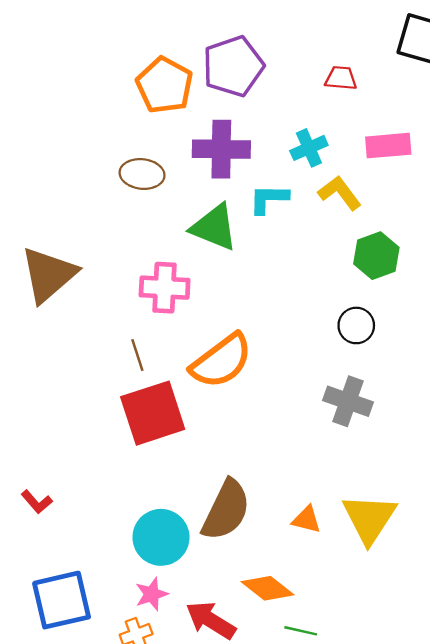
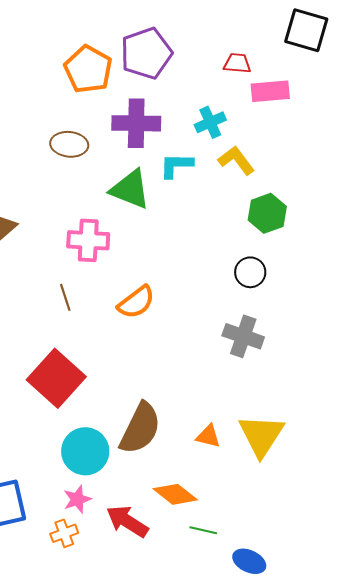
pink rectangle: (388, 146) -> (270, 91), moved
orange semicircle: (221, 361) -> (136, 302), size x0.7
red square: (153, 413) -> (56, 378), moved, turned -30

